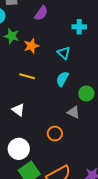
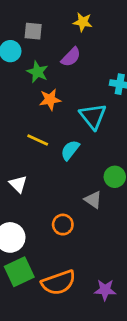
green star: (12, 36) -> (37, 72), moved
cyan triangle: (64, 53) -> (93, 116), size x1.5
cyan semicircle: (62, 79) -> (70, 150), moved

